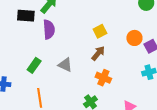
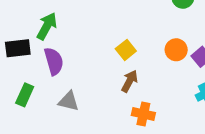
green rectangle: (34, 65) -> (25, 95), moved
gray triangle: (65, 65) -> (69, 101), moved

